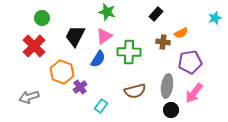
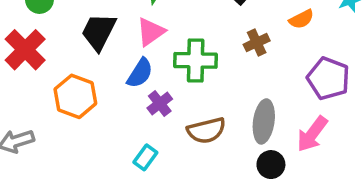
orange semicircle: (181, 33) -> (301, 19), moved
brown cross: (163, 42) -> (257, 43), turned -32
purple pentagon: (190, 62) -> (328, 78), moved, turned 30
purple cross: (80, 87) -> (160, 104), moved

